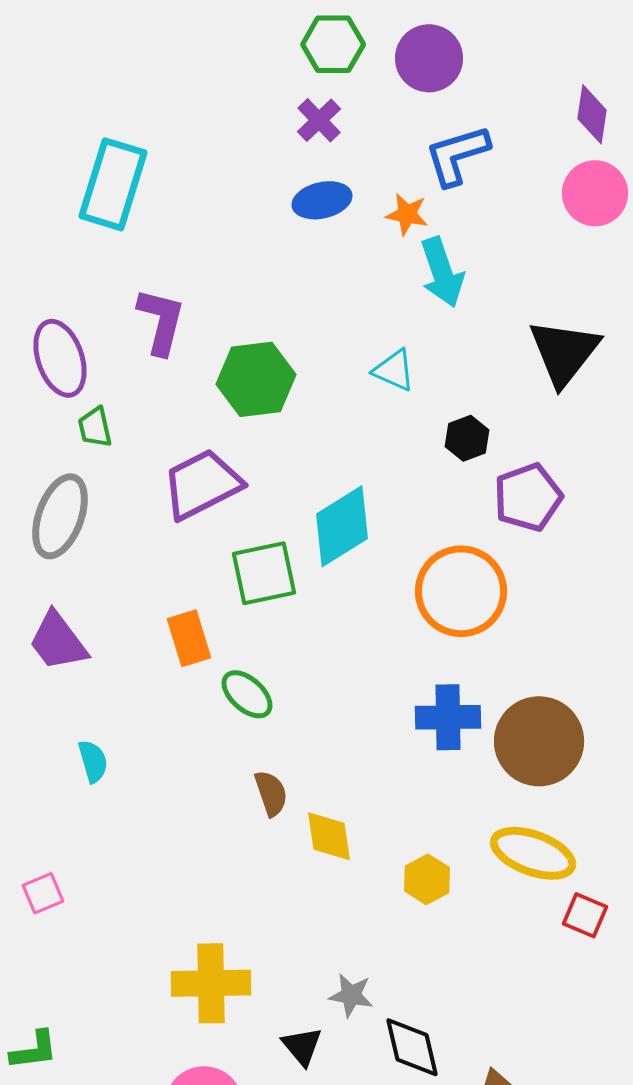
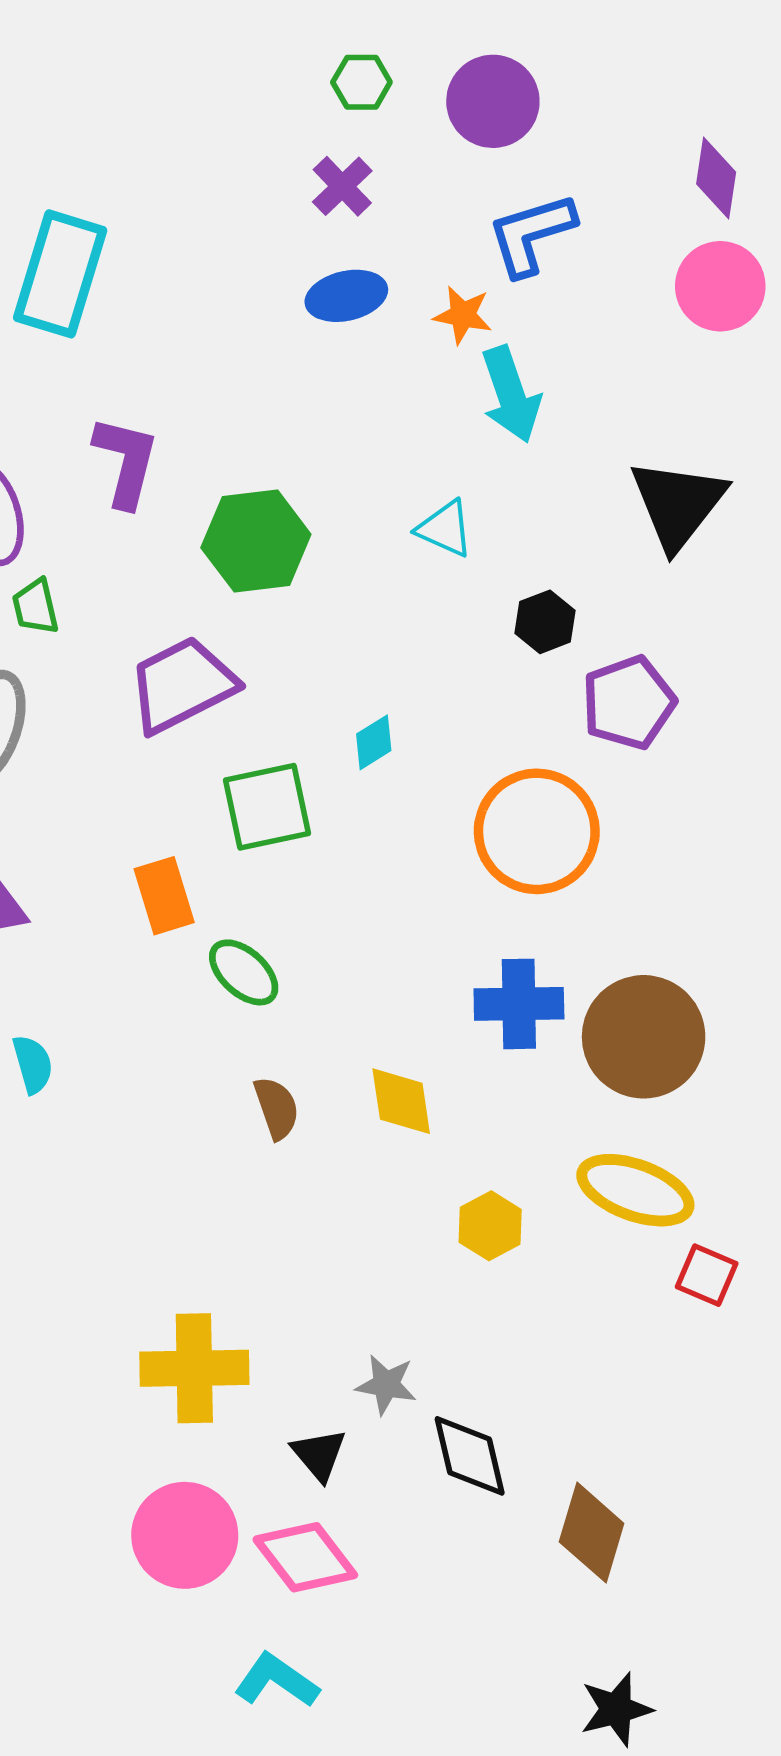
green hexagon: (333, 44) -> (361, 82), size x0.7
cyan diamond: (342, 526) -> (374, 742), size x0.5
yellow diamond: (329, 836) -> (401, 1101), moved

